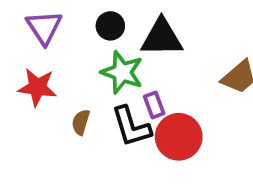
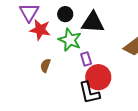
red star: (37, 87) -> (40, 30), moved
black L-shape: (131, 126) -> (89, 93), moved

